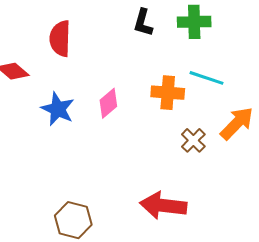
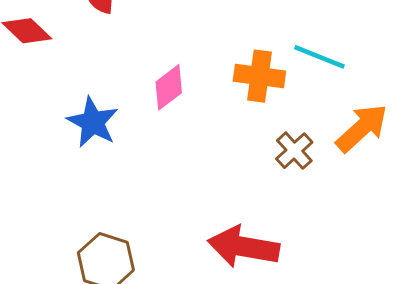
blue star: (58, 109) -> (93, 122), moved

